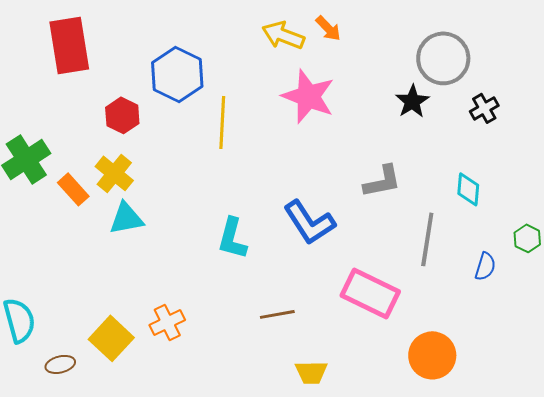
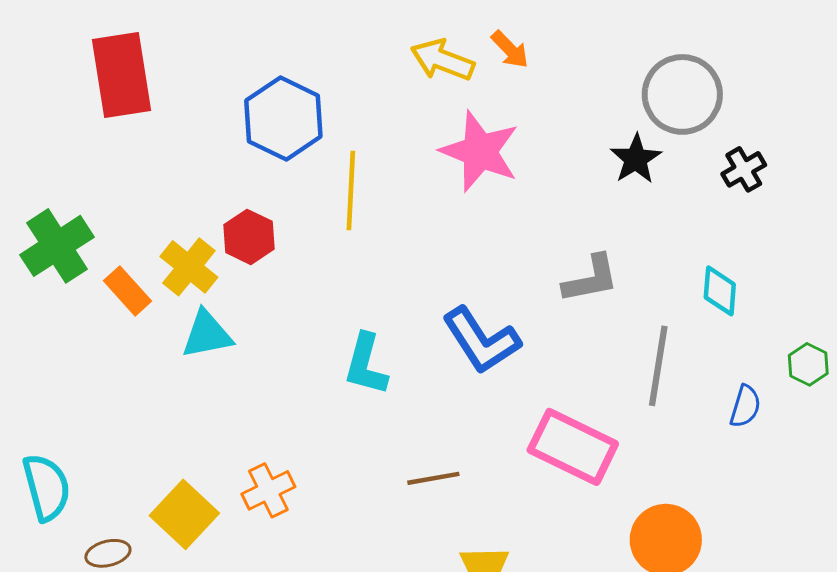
red hexagon: (122, 115) -> (249, 237), moved

